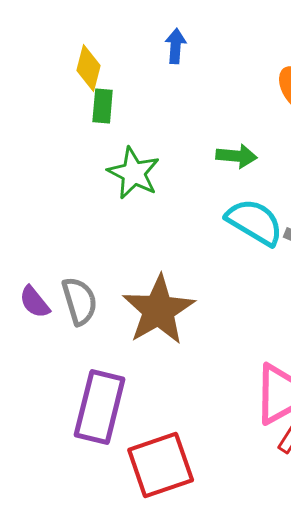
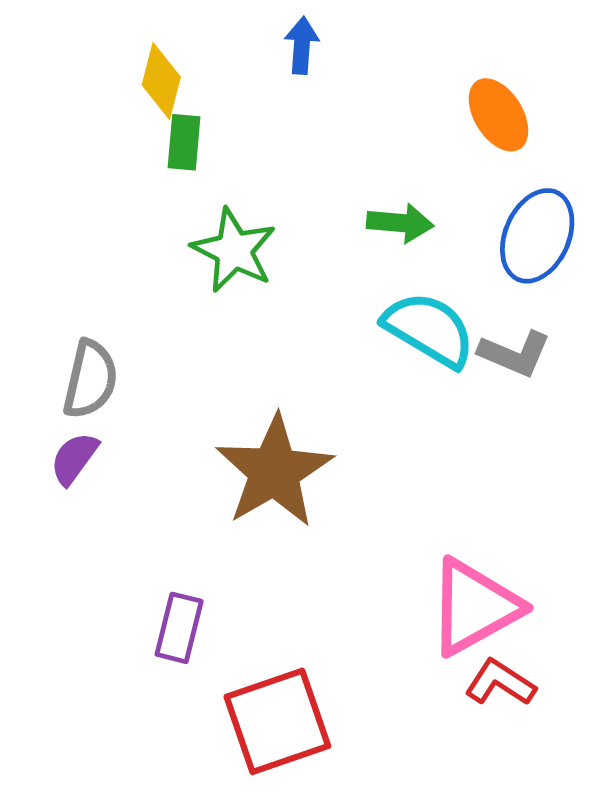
gray semicircle: (80, 301) -> (90, 379), moved, turned 30
purple semicircle: (35, 302) -> (74, 458), turned 75
purple rectangle: (100, 407) -> (179, 628), size x0.6

